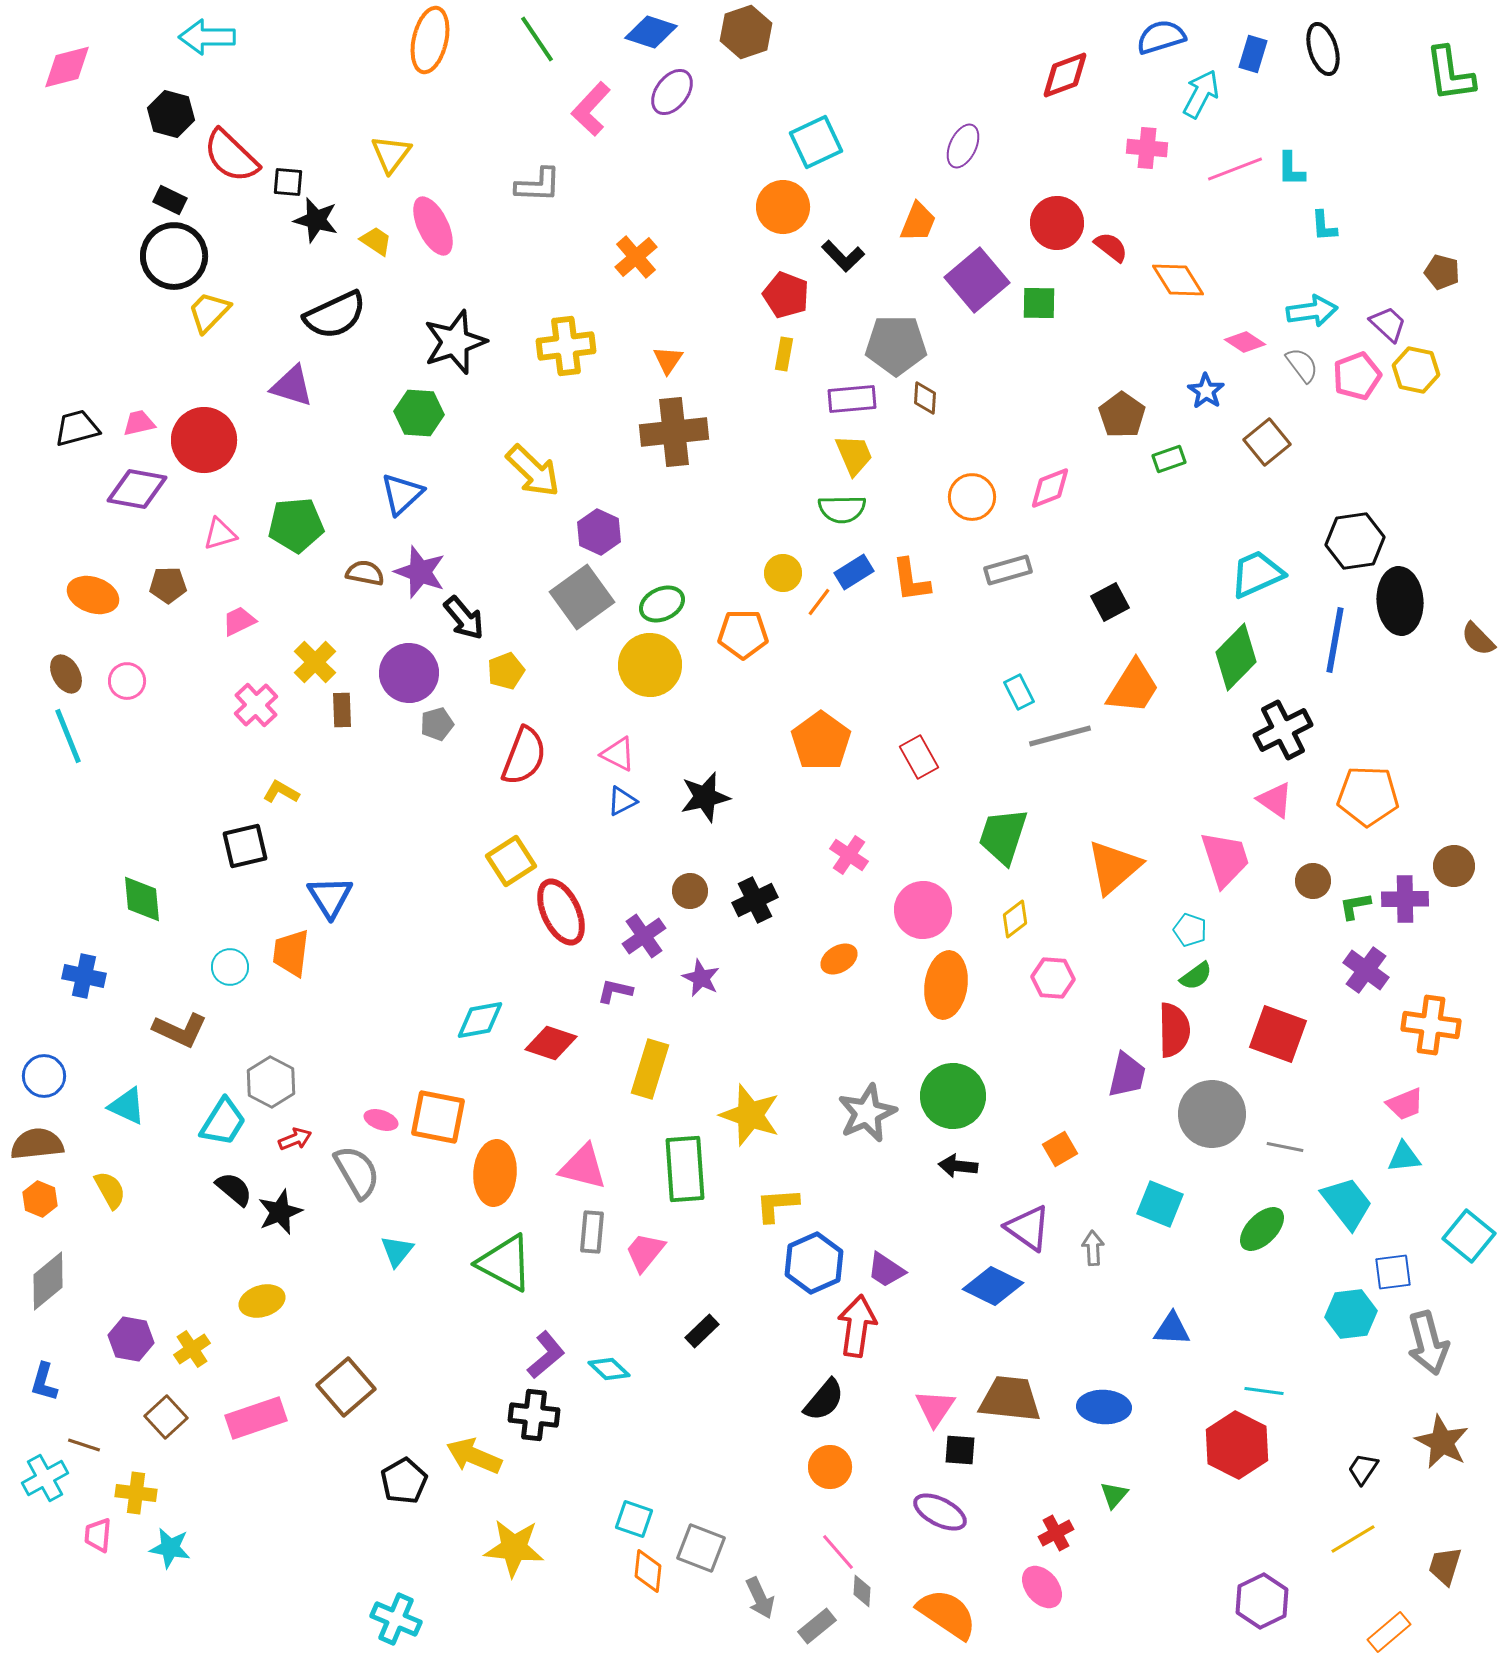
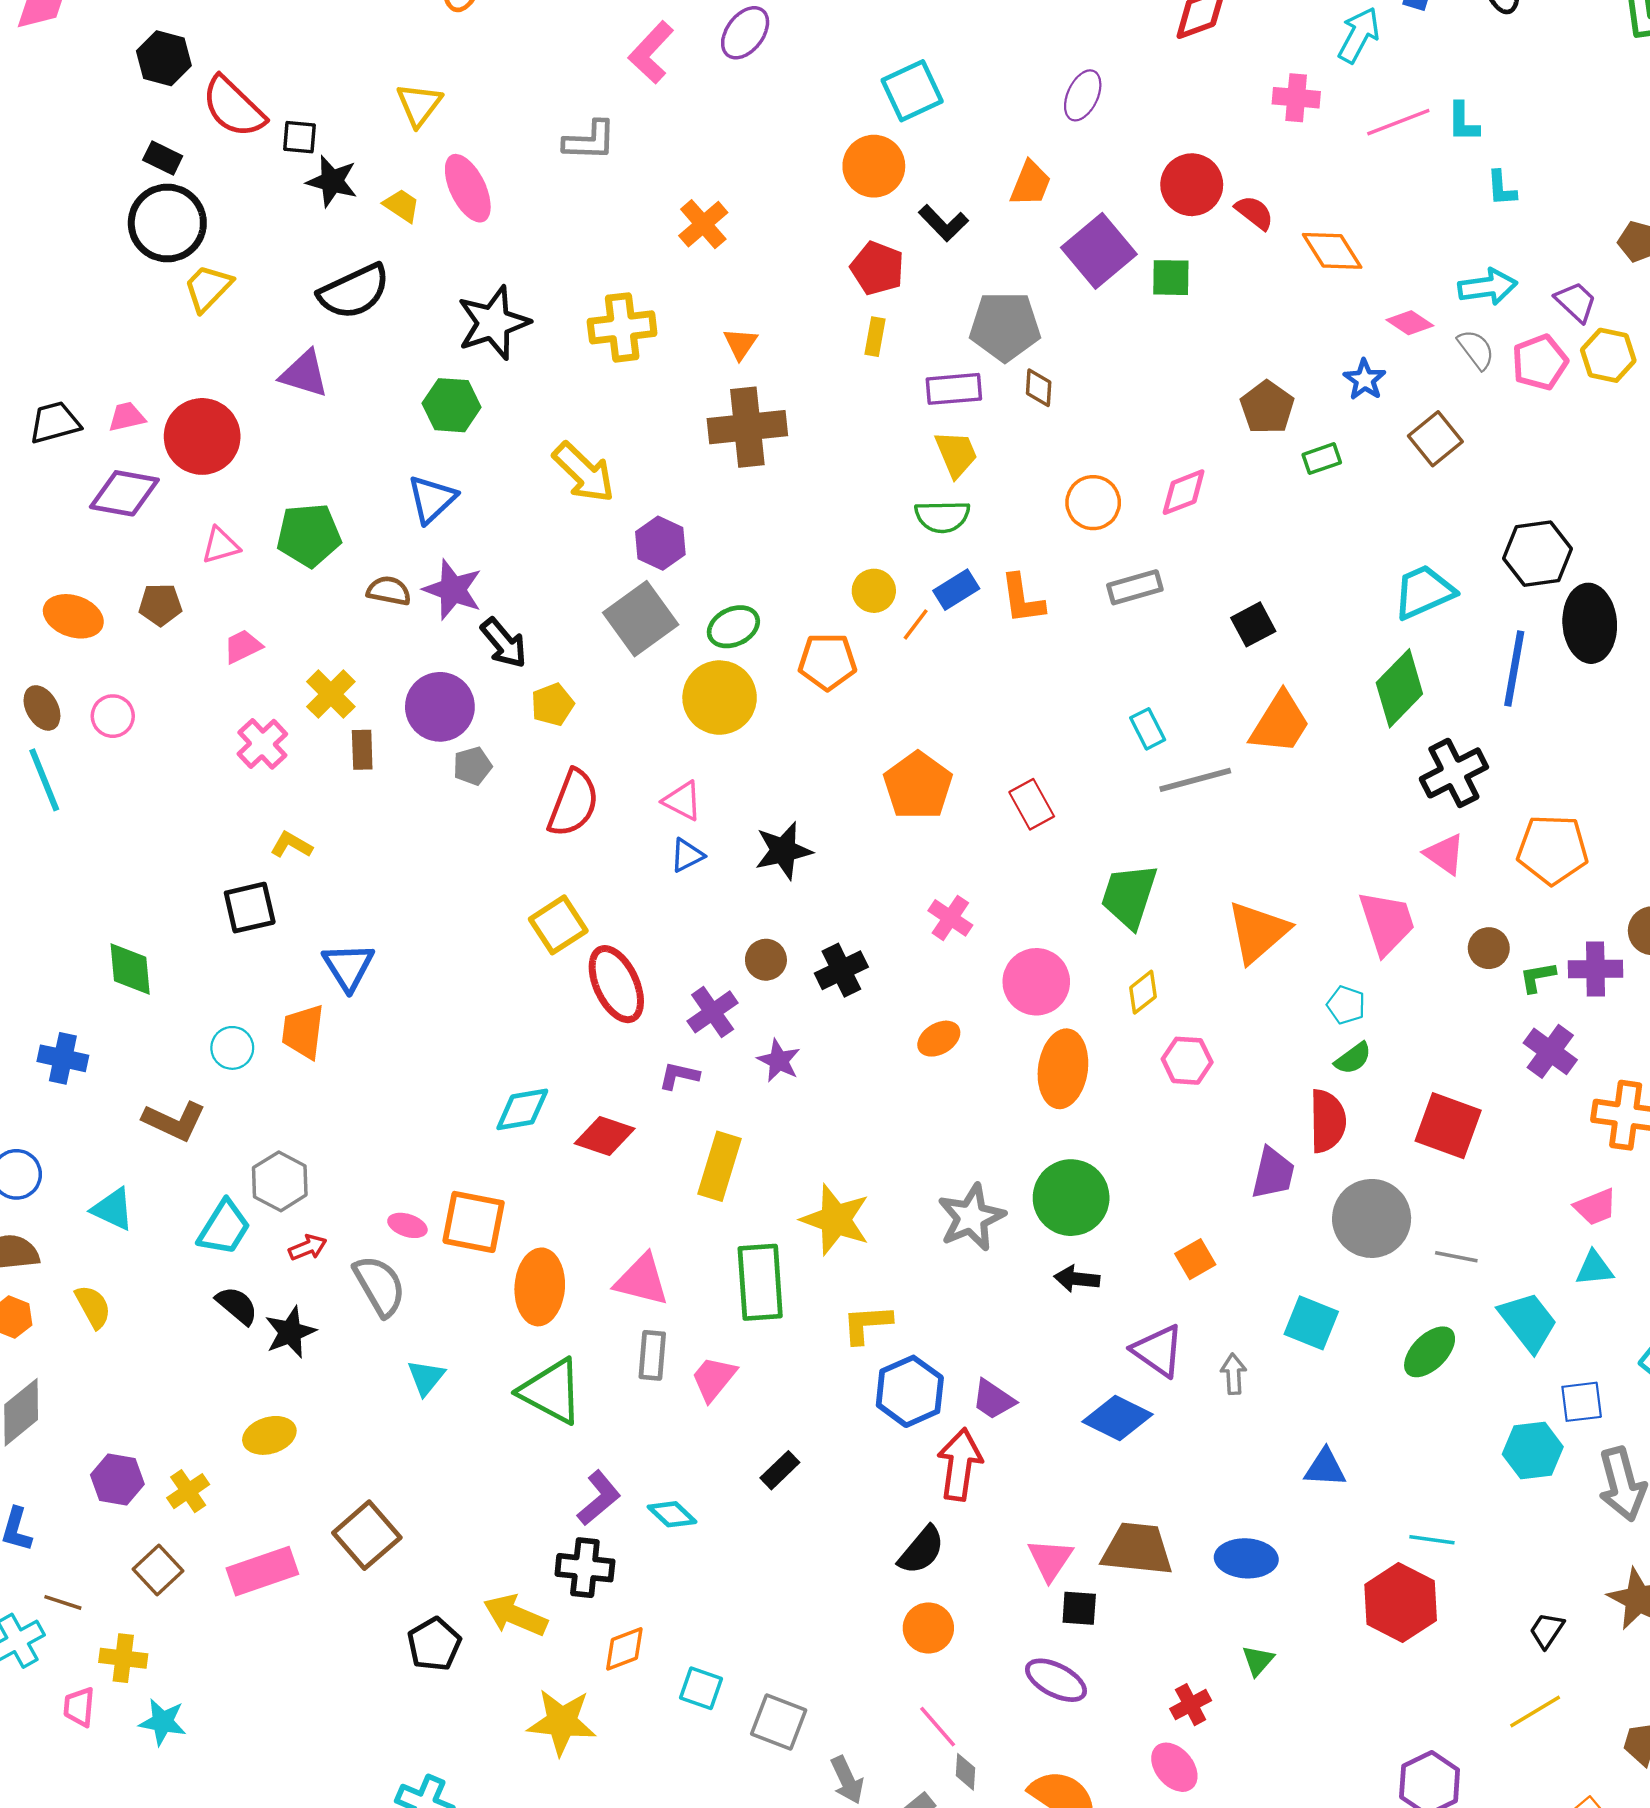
orange diamond: (648, 1571) -> (624, 1649), moved, turned 63

